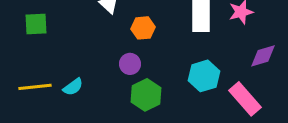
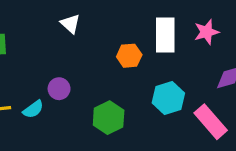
orange hexagon: (143, 28) -> (129, 56), moved
purple circle: (130, 64) -> (59, 89), moved

